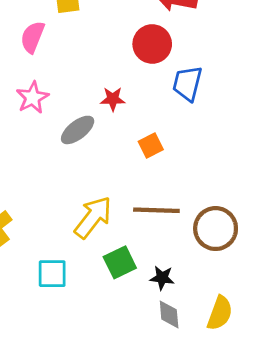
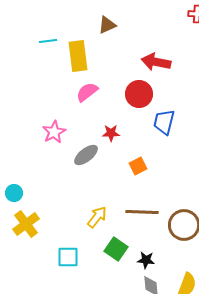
pink semicircle: (32, 37) -> (87, 92), moved, turned 30
yellow arrow: (93, 217) -> (97, 217), size x0.7
green square: (120, 262) -> (116, 249), turned -30

